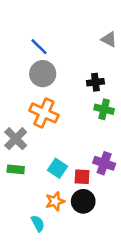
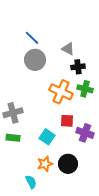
gray triangle: (109, 39) -> (68, 49), moved
orange cross: (44, 113) -> (61, 92), moved
gray cross: (16, 139) -> (13, 113), turned 30
red square: (82, 177) -> (67, 121), moved

